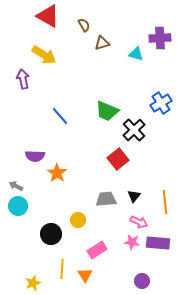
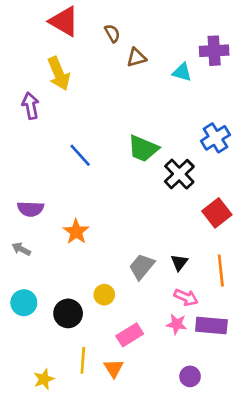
yellow arrow: (44, 55) -> (59, 74), turned 35
purple semicircle: (35, 156) -> (31, 209), moved
red square: (118, 159) -> (217, 213), moved
gray trapezoid: (106, 199) -> (142, 267), turned -45
cyan circle: (18, 206) -> (24, 303), moved

